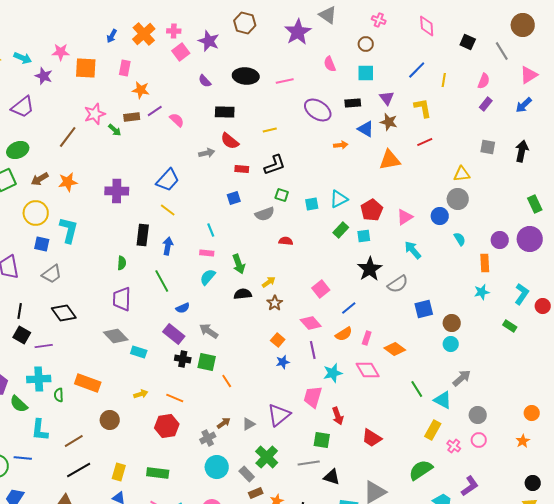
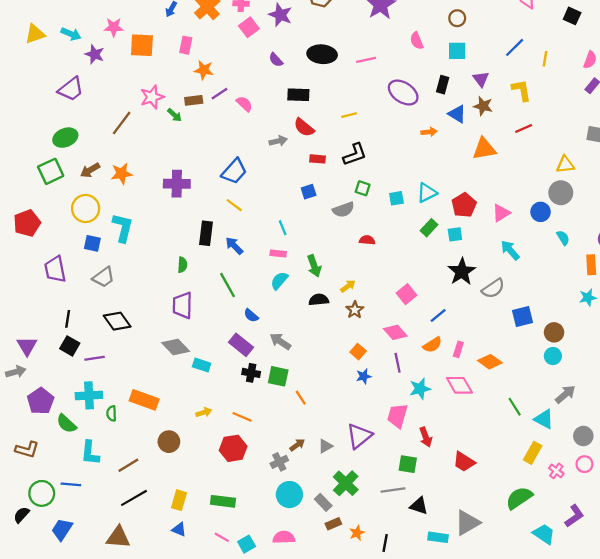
black rectangle: (353, 103) -> (443, 85), turned -70
blue arrow: (168, 246) -> (234, 246), turned -54
blue semicircle: (183, 308) -> (251, 315), turned 64

